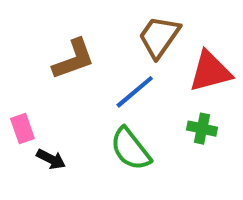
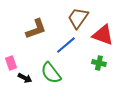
red triangle: (210, 71) -> (103, 35), turned 35
green semicircle: (131, 149) -> (51, 73), moved

